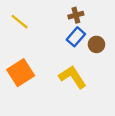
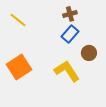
brown circle: (96, 44) -> (89, 53), moved

